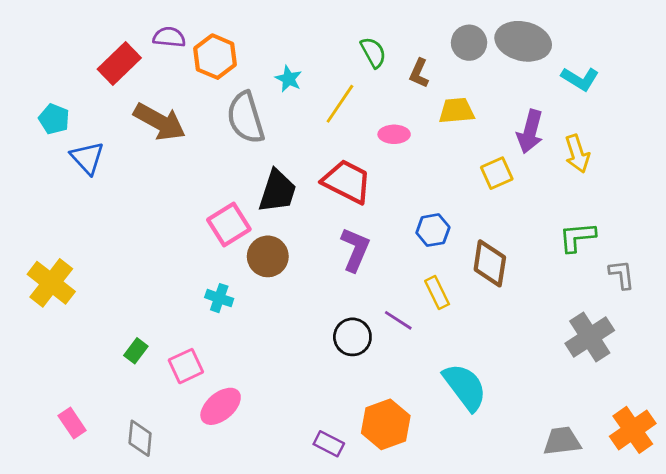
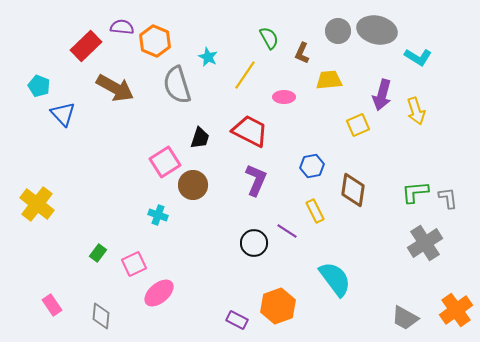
black trapezoid: (277, 191) -> (200, 138), size x0.7
green L-shape: (577, 237) -> (415, 192), moved
gray trapezoid: (562, 441) -> (405, 318), turned -144

